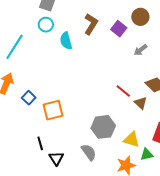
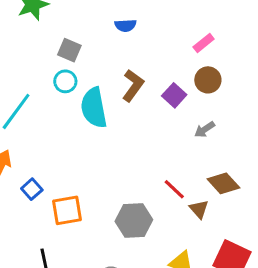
cyan semicircle: (66, 41) -> (94, 108), size x1.5
gray hexagon: (103, 127) -> (134, 220), moved

